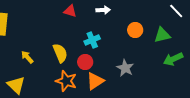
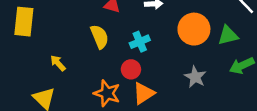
orange circle: (135, 30) -> (194, 29), size x1.6
yellow semicircle: (60, 53) -> (99, 37), moved
gray star: (125, 68) -> (195, 77), moved

